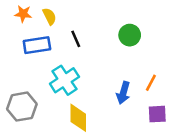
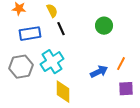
yellow semicircle: (49, 16) -> (52, 11), moved
blue arrow: (123, 93) -> (99, 72), turned -132
gray hexagon: (22, 107) -> (21, 67), moved

